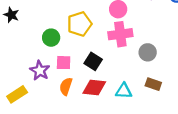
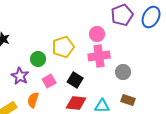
pink square: (64, 63) -> (49, 81), turned -32
purple star: (40, 71) -> (20, 76), moved
orange semicircle: (66, 86) -> (33, 100), moved

